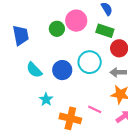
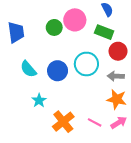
pink line: (95, 109) -> (95, 122), moved
orange cross: (70, 118) -> (63, 122), turned 35

